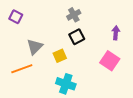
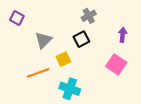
gray cross: (74, 15) -> (89, 16), moved
gray triangle: (35, 47) -> (43, 40), moved
orange line: (22, 69) -> (38, 73), moved

